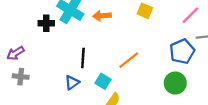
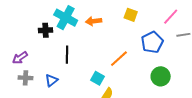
blue pentagon: (182, 51) -> (152, 42), moved
black line: (83, 58) -> (67, 55), moved
blue triangle: (72, 83) -> (51, 80), moved

